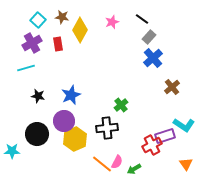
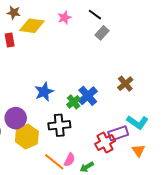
yellow diamond: (80, 30) -> (32, 26), turned 70
blue cross: (153, 58) -> (88, 96), moved
blue star: (71, 95) -> (44, 92), moved
orange triangle: (186, 164) -> (139, 151), moved

